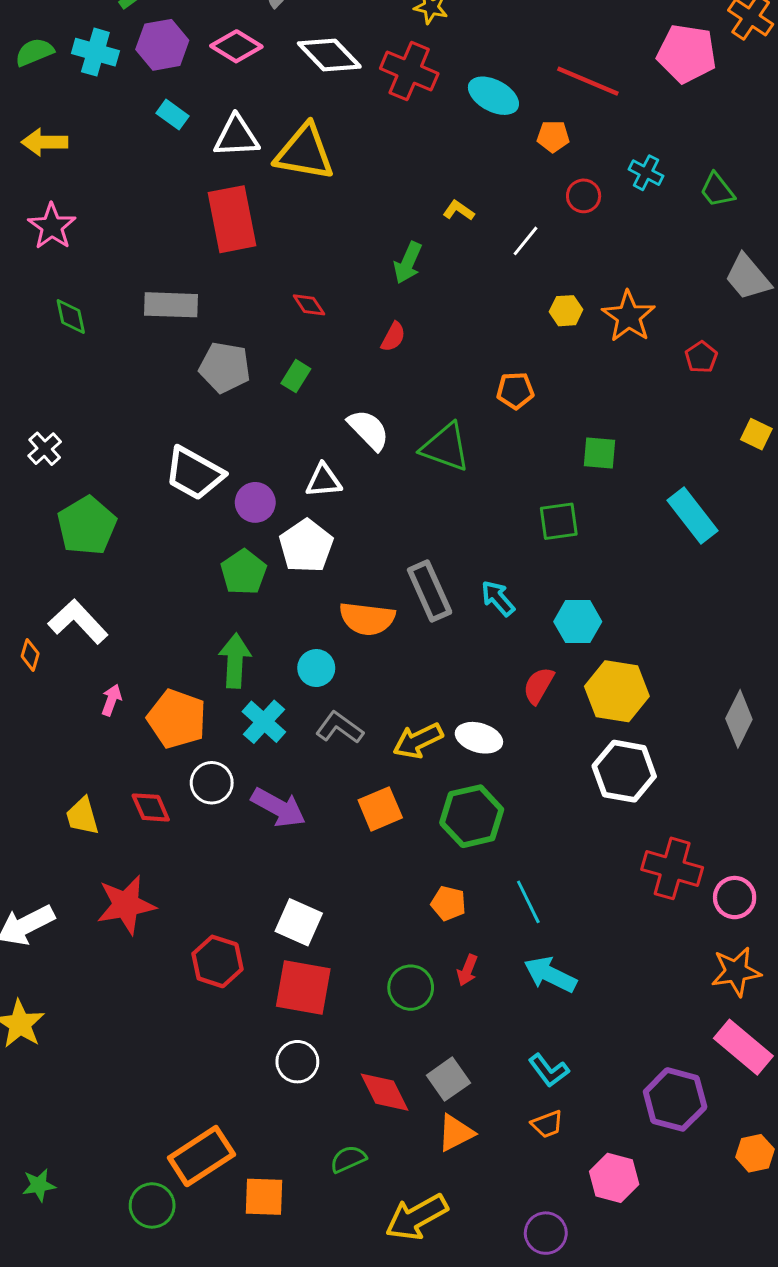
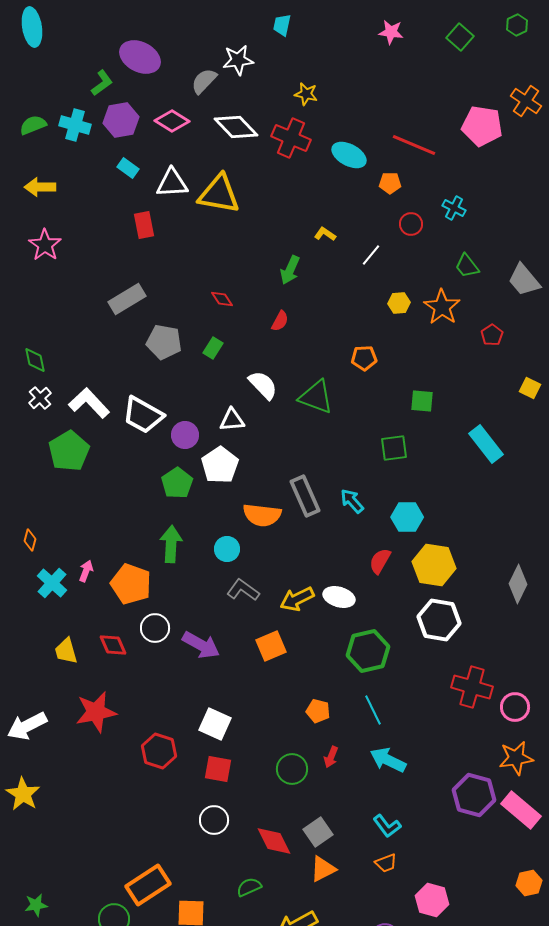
green trapezoid: (717, 190) -> (467, 266), moved
red rectangle: (232, 219) -> (144, 225), moved, size x0.6
gray rectangle: (171, 305) -> (127, 299), turned -33
green diamond: (71, 316) -> (35, 360), moved
white L-shape: (78, 622) -> (89, 403), moved
cyan cross: (264, 722) -> (52, 583), moved
green hexagon: (472, 816) -> (368, 651), moved
red square: (303, 988) -> (218, 769), size x0.7
purple hexagon: (675, 1099) -> (474, 795), moved

